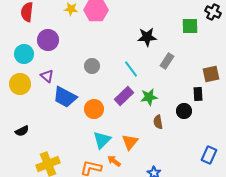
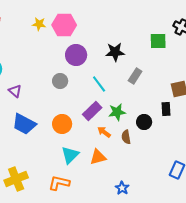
purple circle: (48, 40) -> (76, 55), moved
blue trapezoid: (65, 97) -> (24, 124), moved
black circle: (184, 111) -> (144, 122), moved
orange triangle: (130, 142) -> (98, 157), turned 36
orange arrow: (114, 161) -> (104, 132), moved

